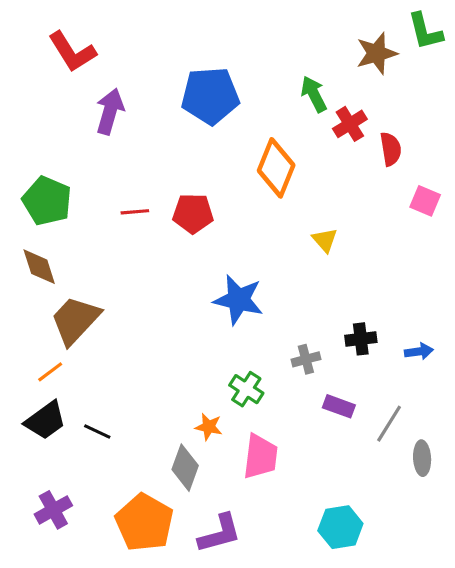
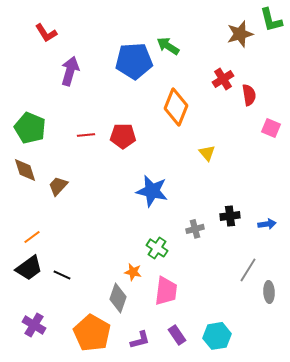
red L-shape: (72, 52) -> (46, 33), size x0.7
green arrow: (314, 94) -> (168, 46), moved, turned -30
brown trapezoid: (75, 320) -> (58, 186), moved, size x0.6
purple rectangle: (339, 406) -> (177, 335), moved, turned 36
purple cross: (53, 510) -> (34, 325), turned -30
purple L-shape: (220, 533) -> (140, 340), size x0.7

